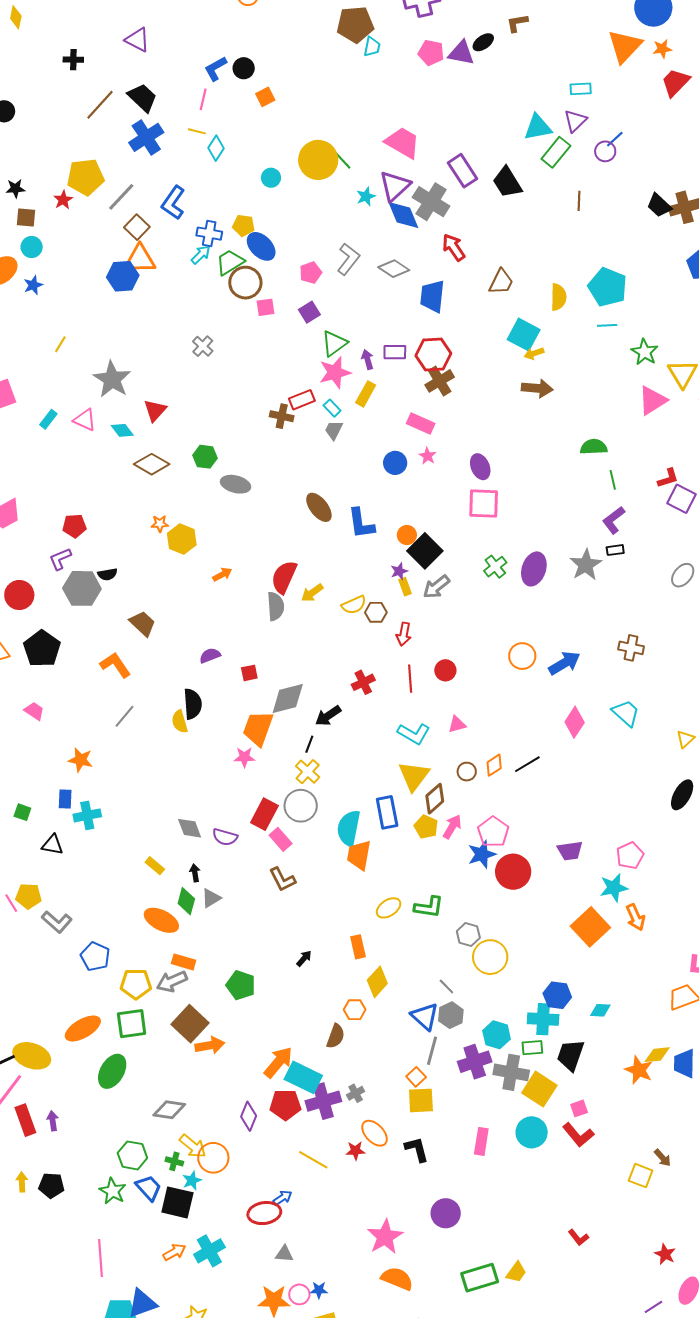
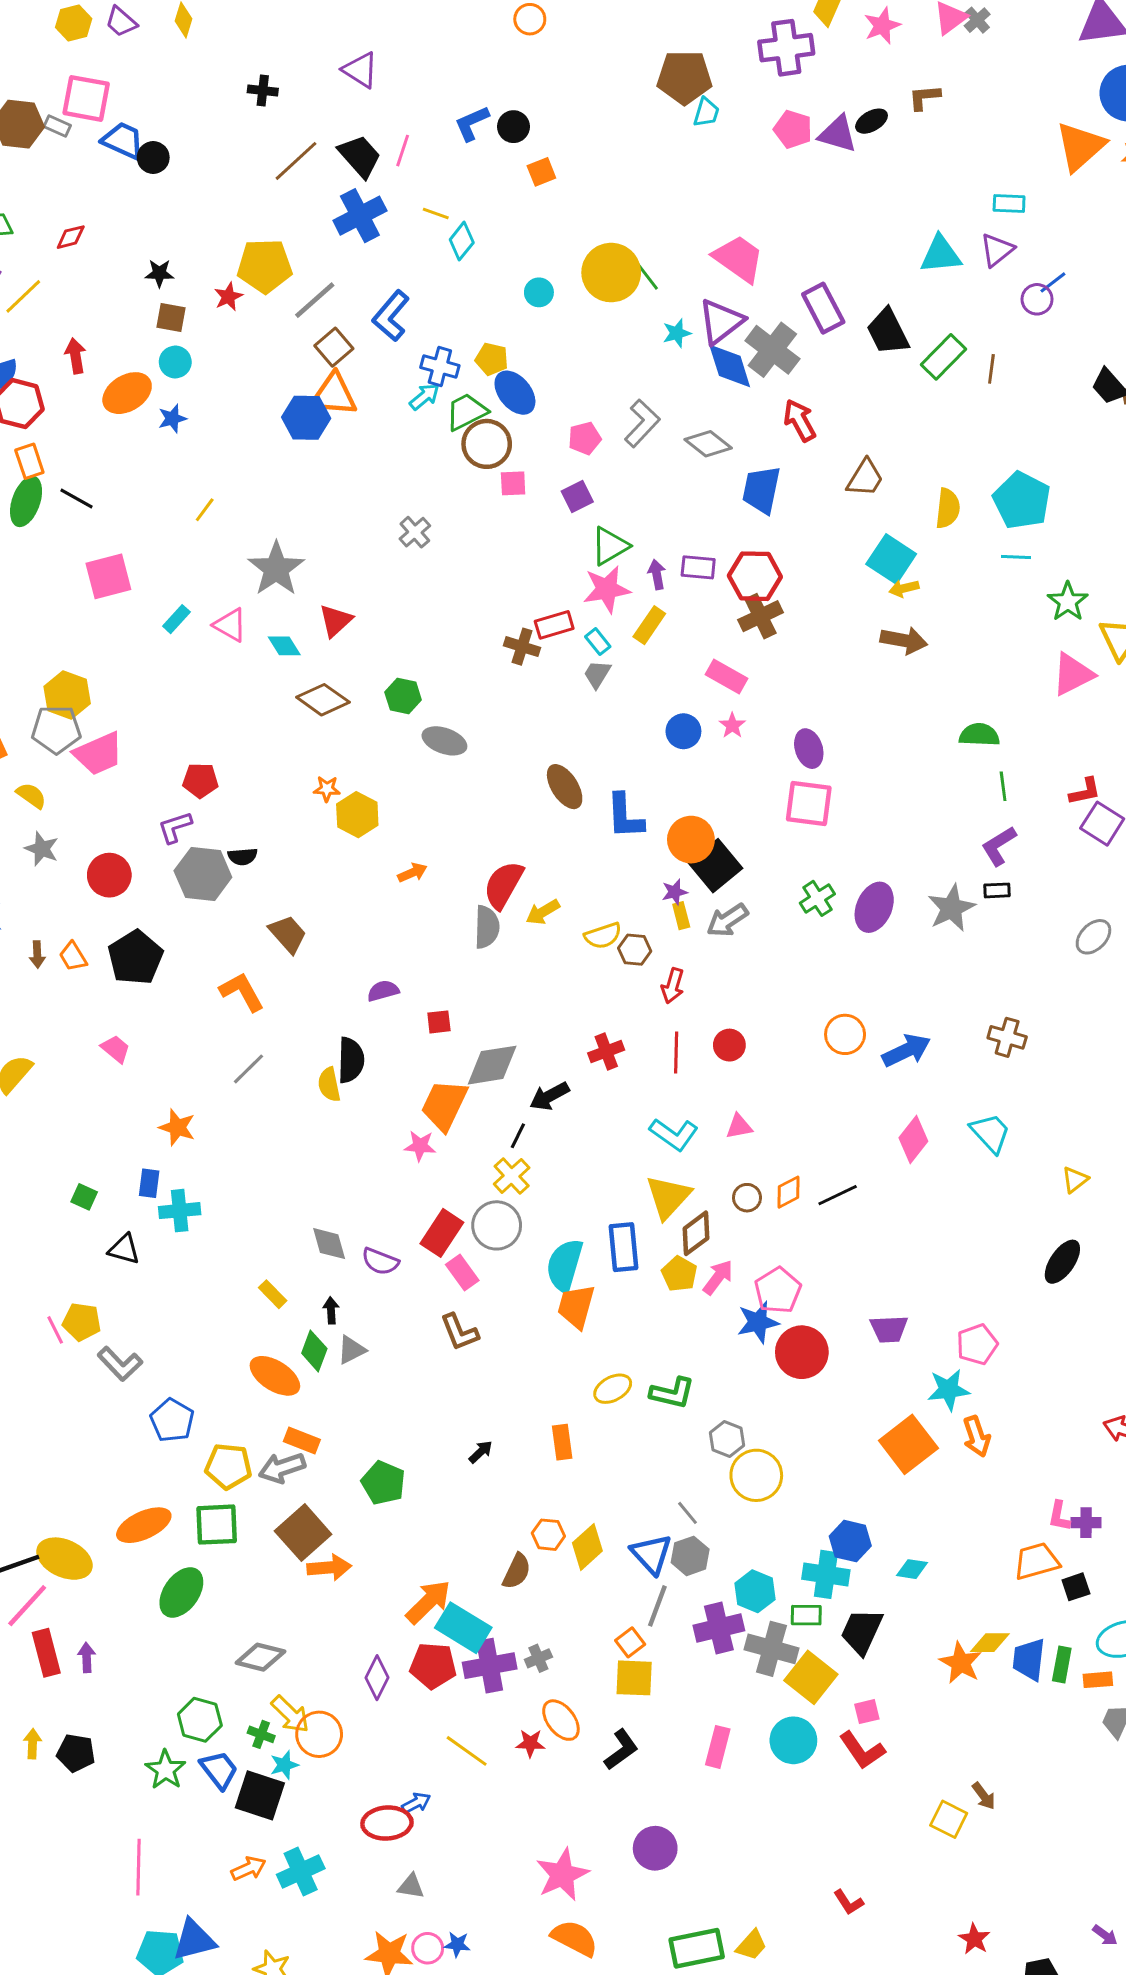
pink line: (203, 99) -> (403, 151), moved
green rectangle: (556, 152) -> (944, 357), moved
orange circle: (407, 535) -> (691, 840), size x1.6
yellow diamond: (377, 982) -> (587, 1547), moved
black L-shape: (417, 1149) -> (621, 1750), turned 64

